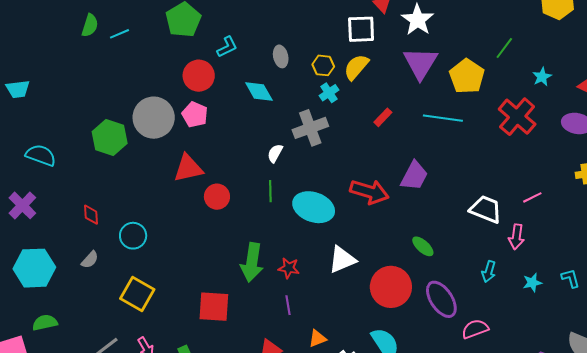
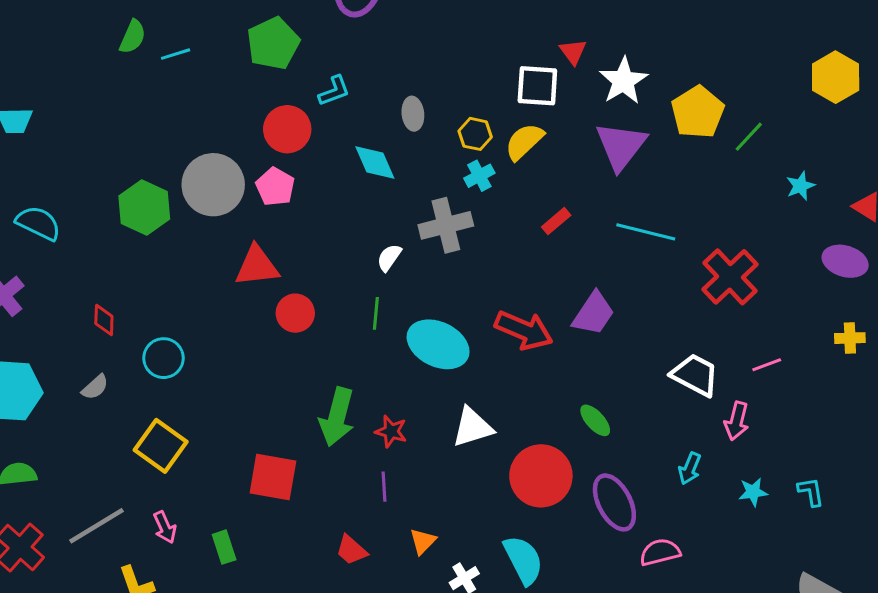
yellow pentagon: (467, 76) -> (698, 112), moved
red cross: (517, 117) -> (730, 277), moved
orange triangle: (317, 338) -> (423, 541), turned -30

